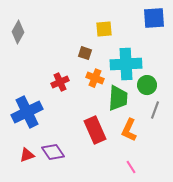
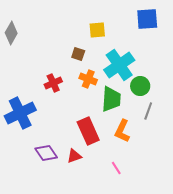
cyan cross: (126, 64) -> (119, 65), turned -32
red triangle: (27, 155) -> (74, 156), moved
pink line: (131, 167) -> (116, 168), moved

